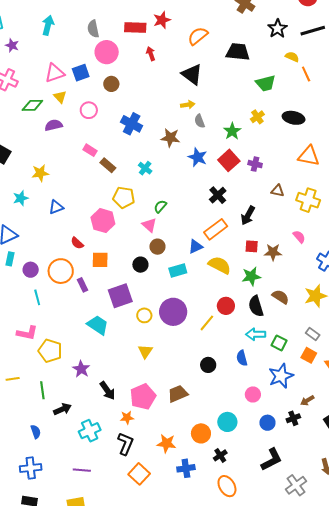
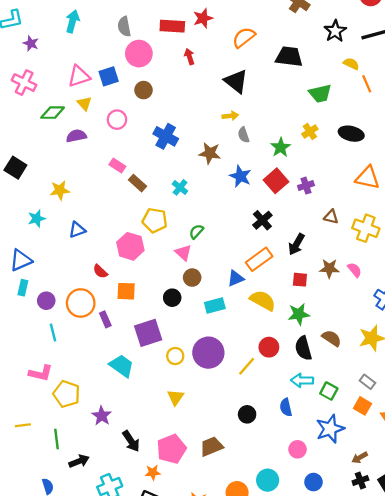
purple cross: (255, 164) -> (306, 186), turned -32
brown star: (273, 252) -> (329, 268), moved
black cross: (293, 418) -> (360, 480), moved

